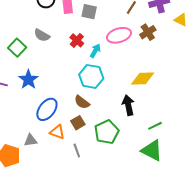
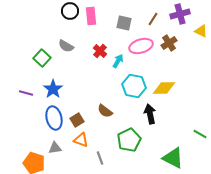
gray square: (89, 12) -> (124, 23), moved
cyan hexagon: (91, 76) -> (134, 86), moved
blue ellipse: (47, 109) -> (54, 118), moved, turned -50
brown square: (78, 123) -> (77, 120), moved
green line: (155, 126) -> (200, 134), moved, turned 56

